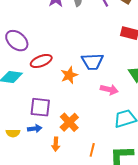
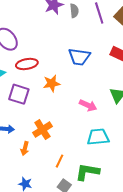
blue trapezoid: (92, 62) -> (79, 57), moved
purple square: (40, 107) -> (19, 94), moved

